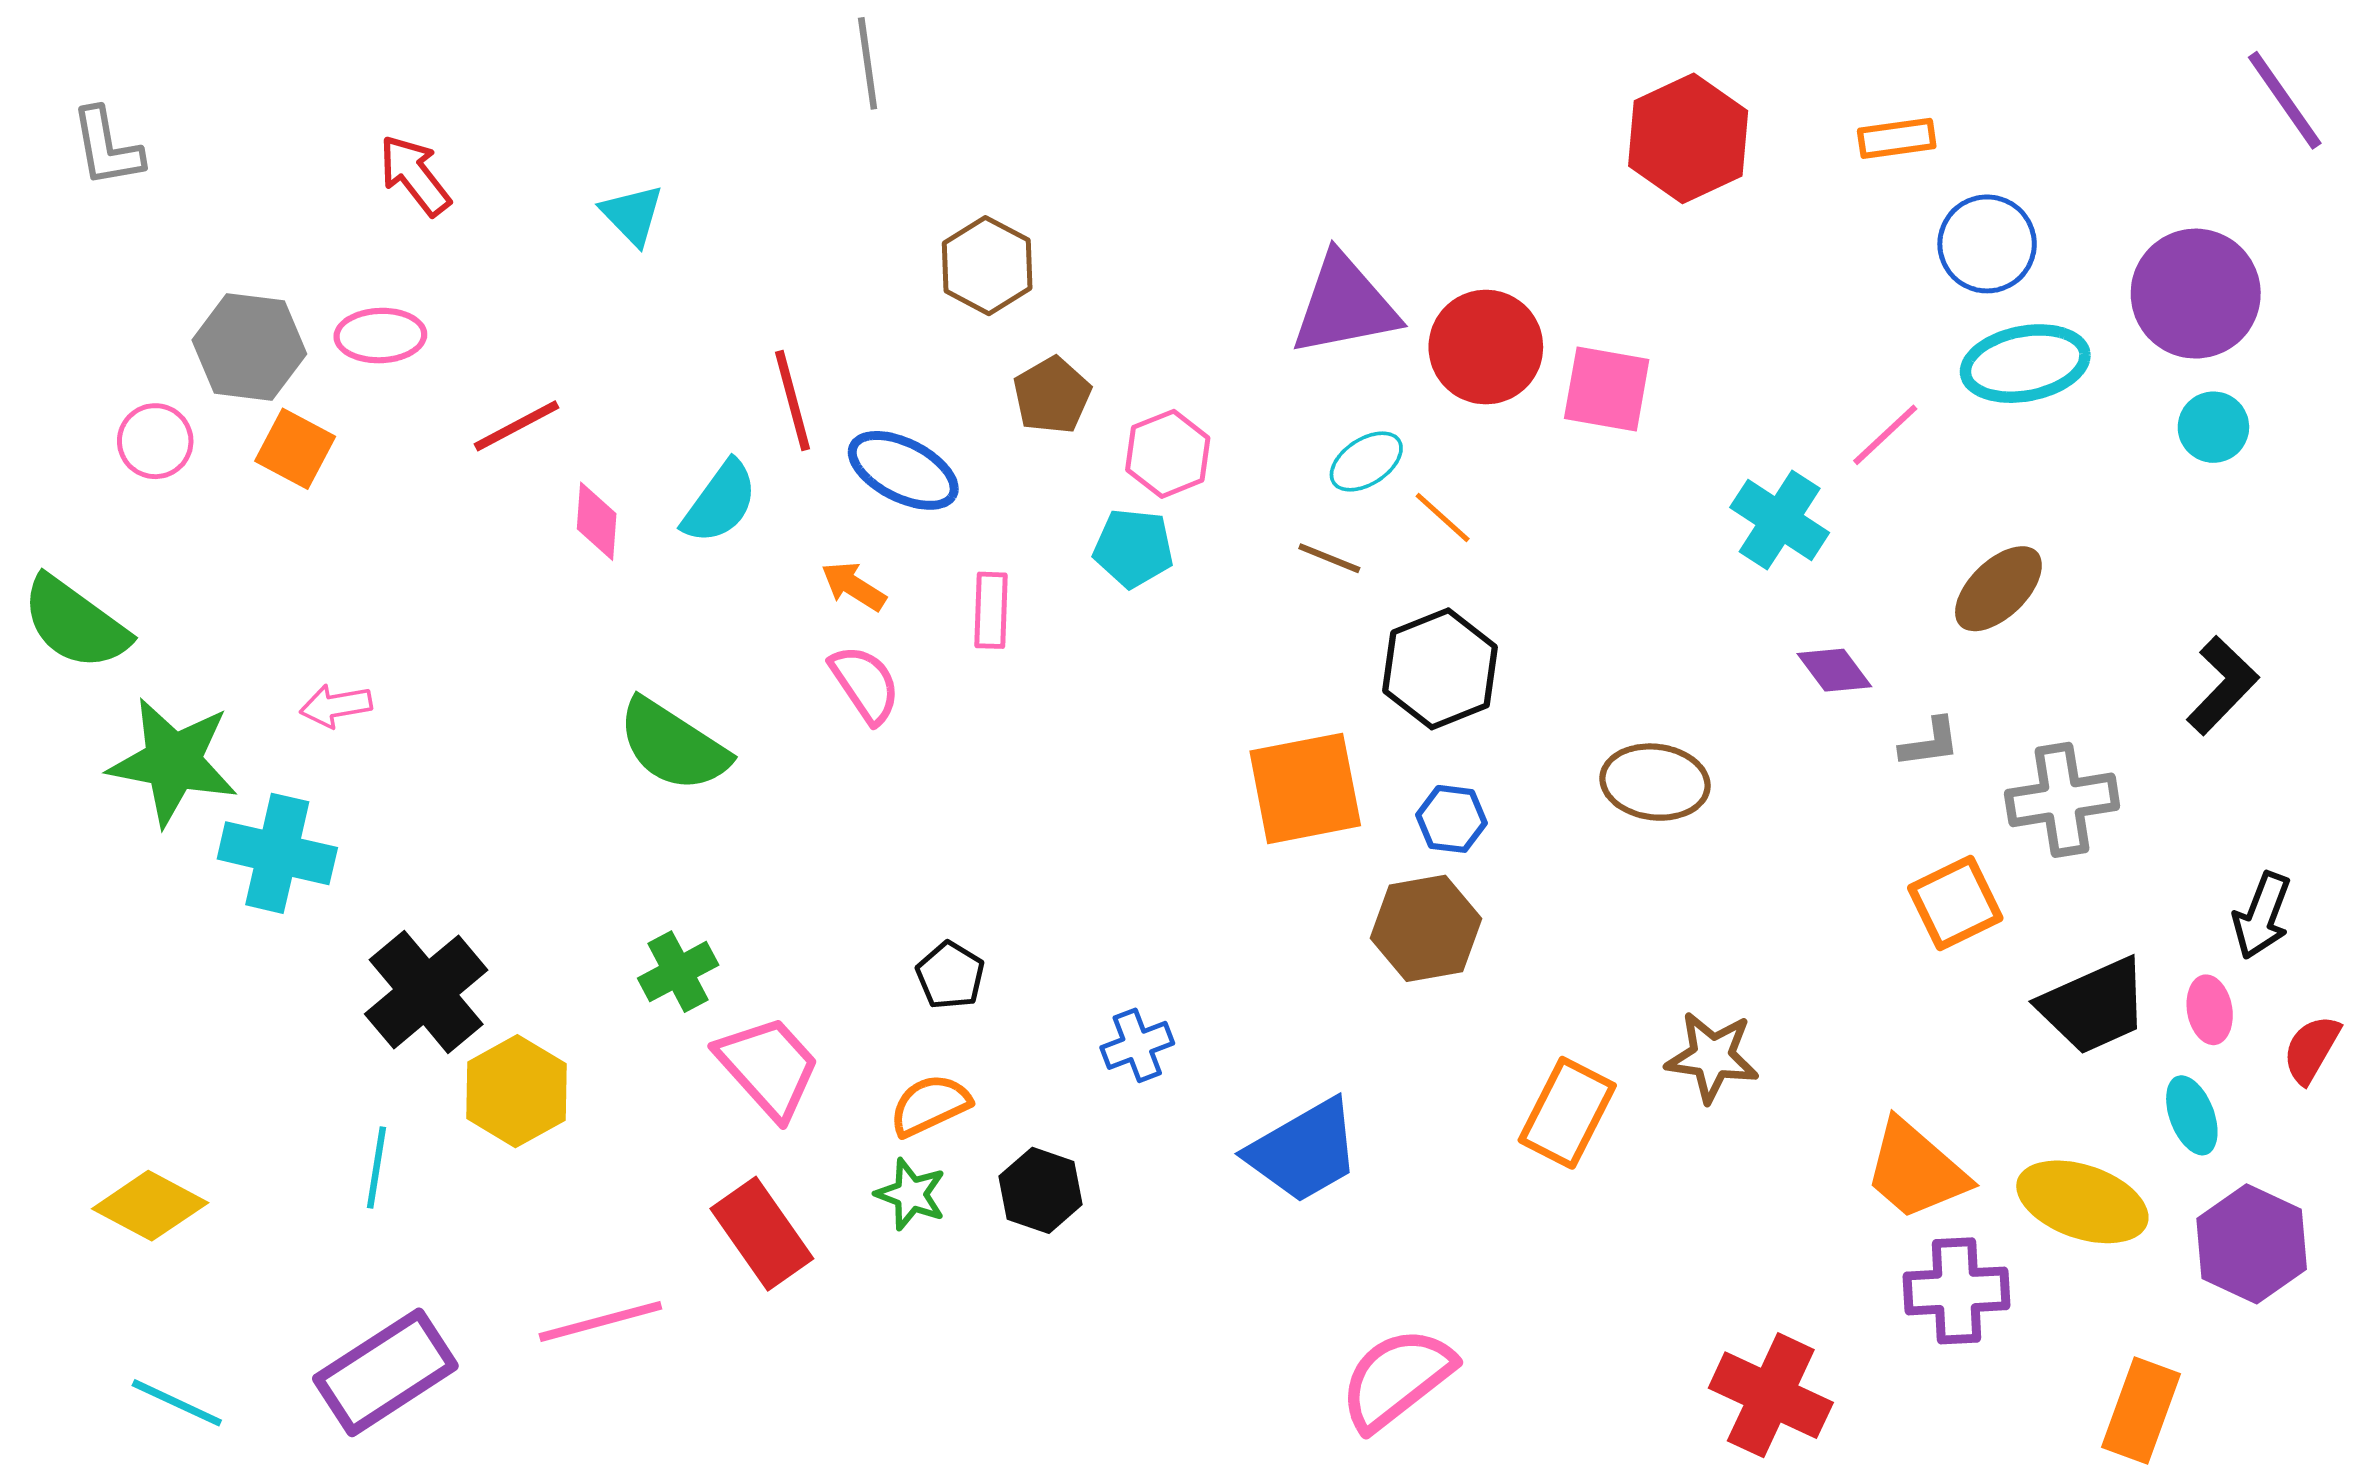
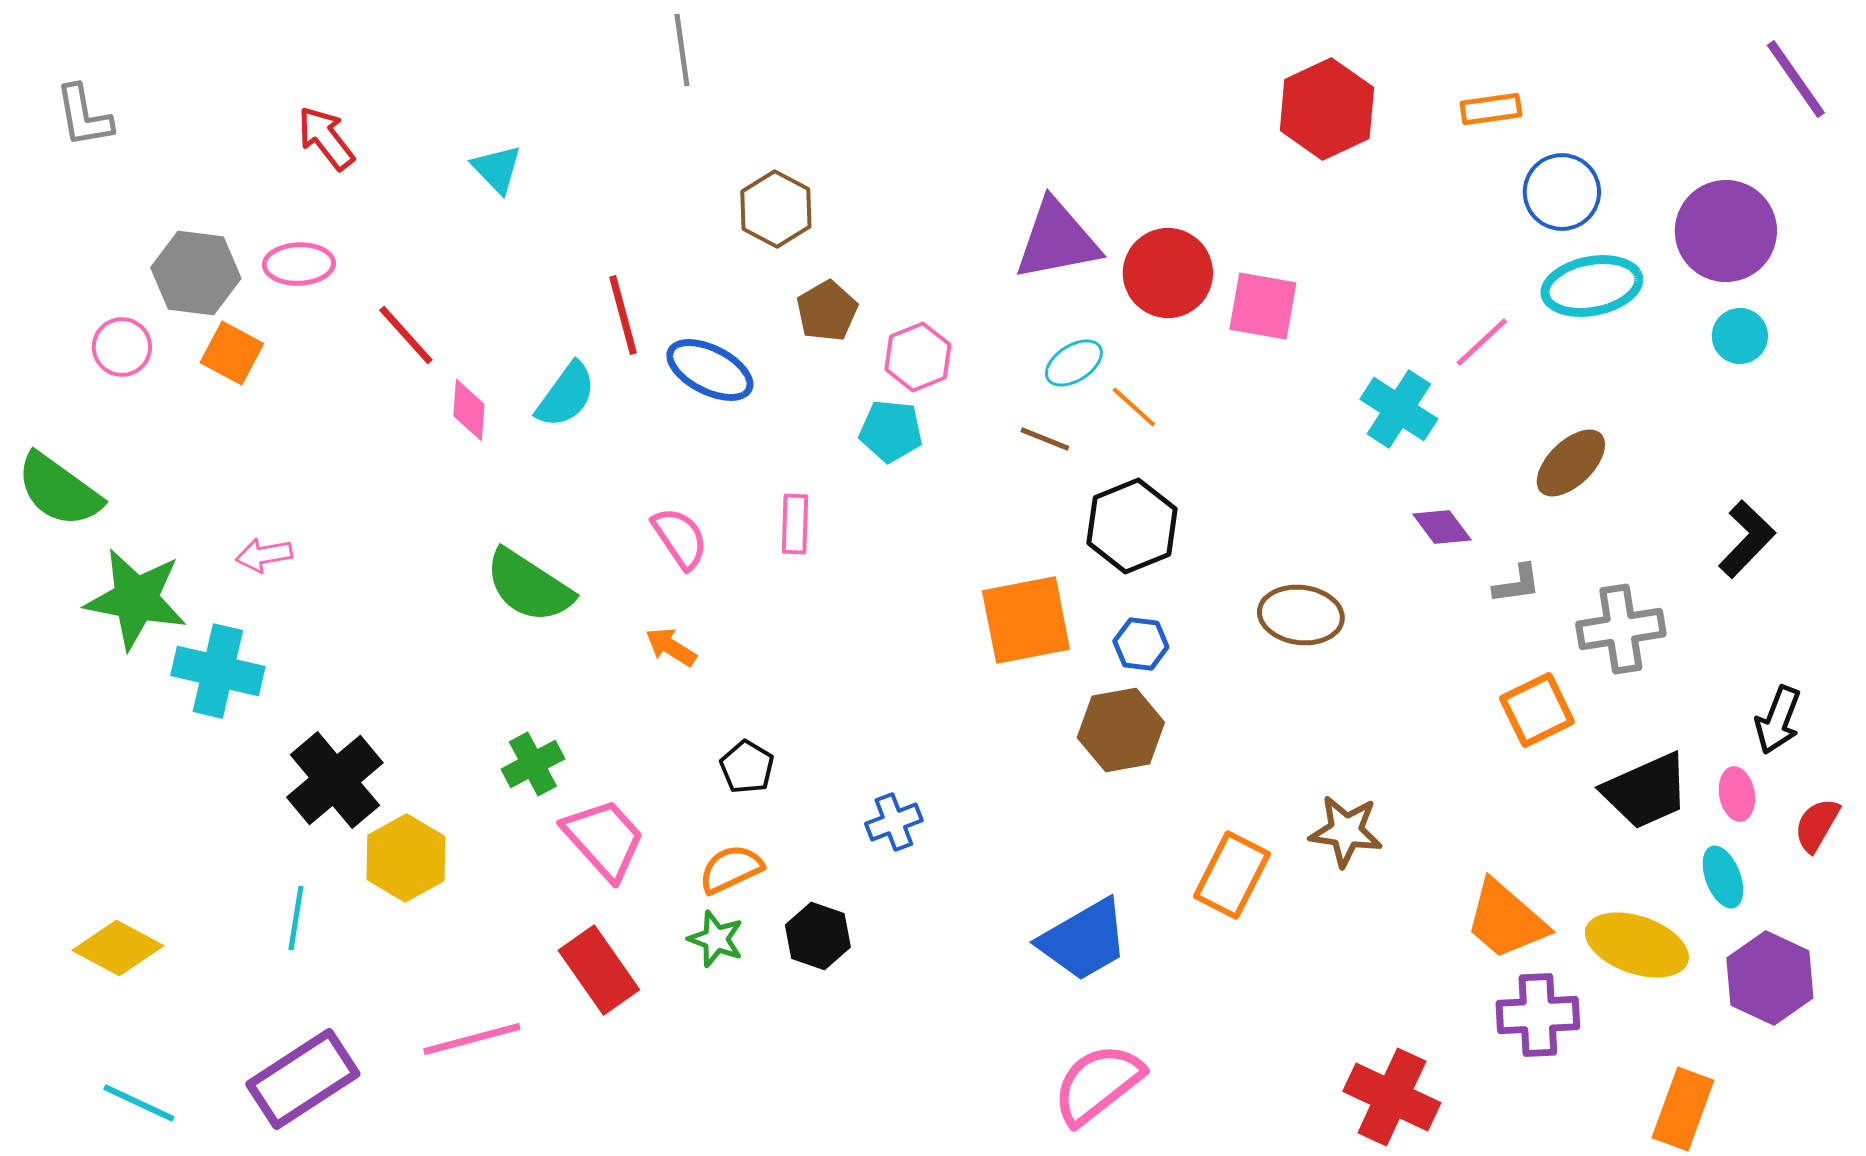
red line: (516, 426) -> (406, 335), turned 76
orange arrow: (854, 586) -> (671, 647), moved
pink rectangle: (991, 610) -> (795, 524), moved
blue trapezoid: (1304, 1151) -> (1084, 940), moved

